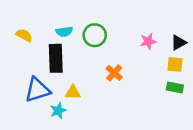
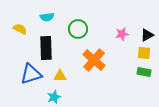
cyan semicircle: (64, 32) -> (47, 17), moved
orange cross: (114, 73) -> (94, 60), size x1.6
cyan star: (58, 111) -> (54, 97), moved

